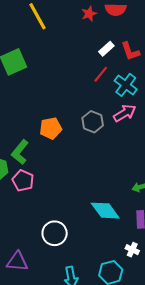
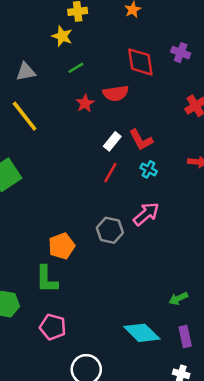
cyan cross: (126, 85) -> (149, 169), moved, size x0.6
green L-shape: (20, 152) -> (47, 279), moved, turned -30
pink pentagon: (23, 181) -> (53, 327), moved

